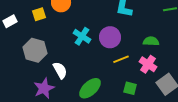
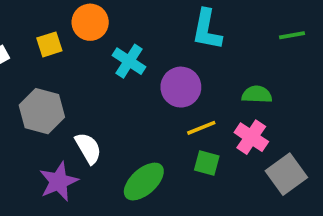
cyan cross: (82, 36) -> (129, 61), moved
green square: (130, 88) -> (207, 163), moved

